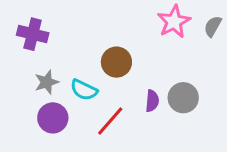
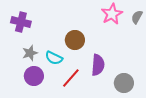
gray circle: (183, 98) -> (124, 83), moved
purple semicircle: (152, 101) -> (98, 65), size x1.5

